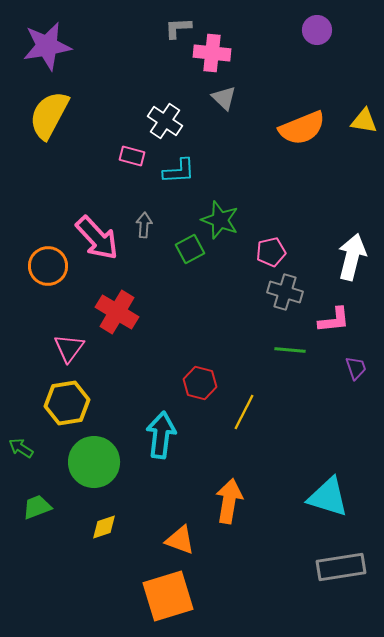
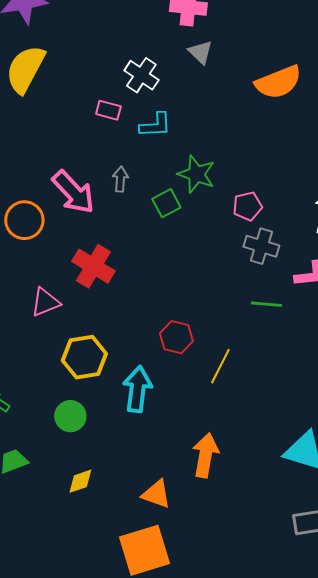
pink triangle: (69, 348) -> (45, 302), turned 32
yellow hexagon: (67, 403) -> (84, 357), moved
green circle: (94, 462) -> (70, 416), size x0.6

